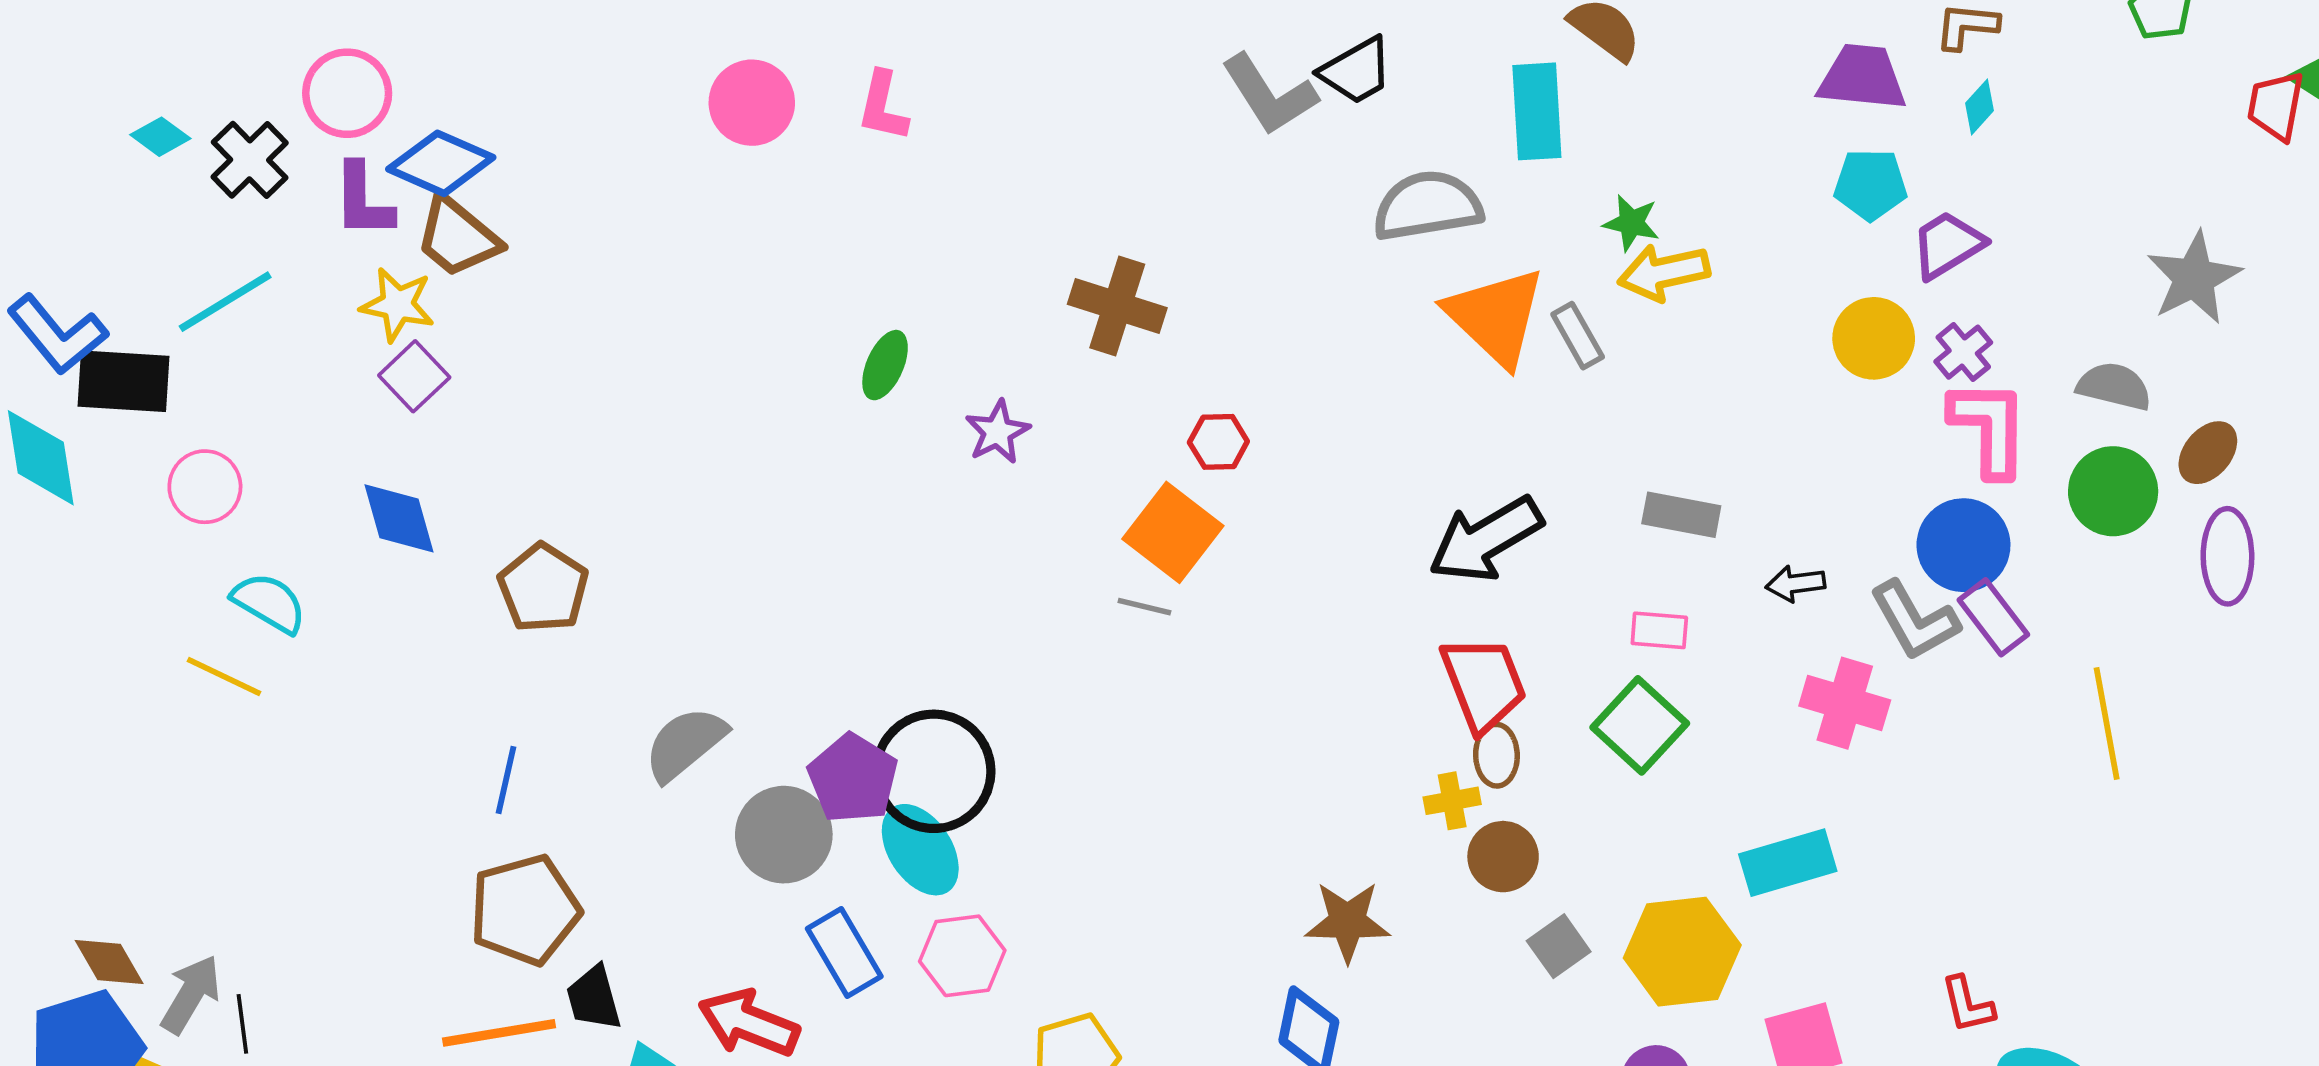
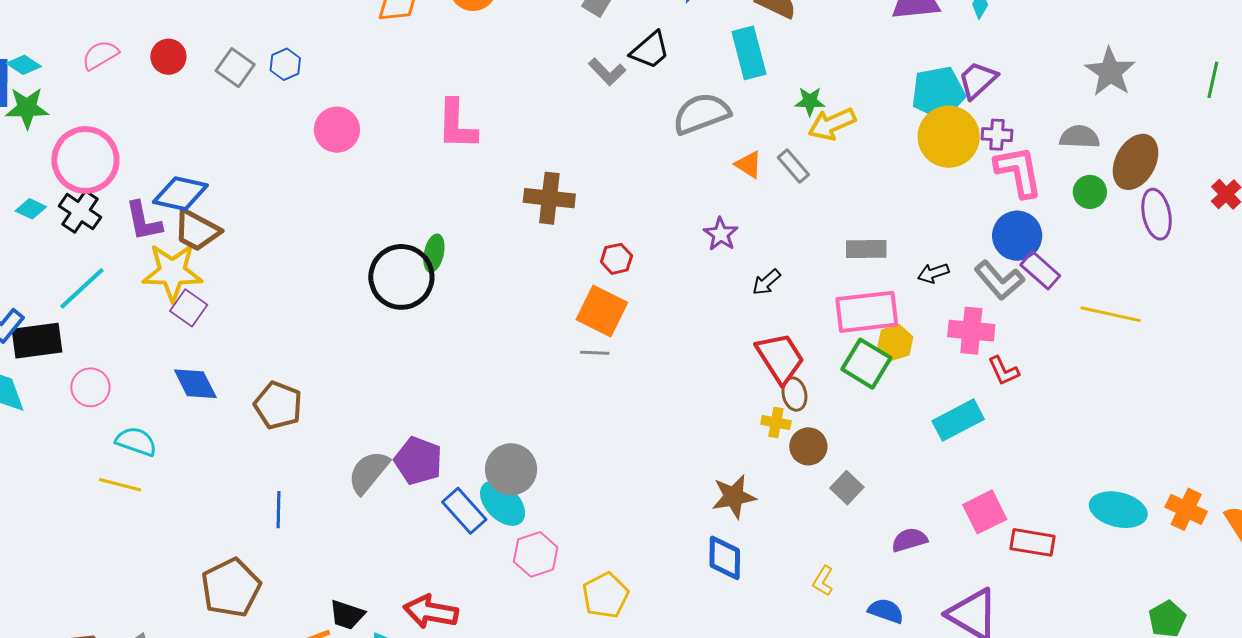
pink circle: (347, 93) -> (85, 160), moved, size x1.4
gray L-shape: (1269, 95) -> (607, 72), size x0.7
pink L-shape: (883, 106) -> (457, 125), moved, size x1.4
cyan pentagon: (1870, 185) -> (938, 93), moved, size x1.4
yellow star: (397, 305) -> (172, 272), size x1.5
orange triangle: (1496, 317) -> (749, 164), size x0.5
yellow circle: (1874, 338) -> (949, 137), size x1.4
purple cross: (1963, 352) -> (997, 135), turned -36
purple star: (998, 432) -> (721, 234), moved
brown ellipse: (2208, 453) -> (1136, 162), size x1.6
green circle: (2113, 491) -> (1090, 192), size x0.7
black arrow: (1486, 539) -> (766, 282), size x0.5
pink rectangle: (1659, 630) -> (867, 312), size x2.0
yellow line: (2107, 723) -> (1111, 314), turned -56
black circle: (934, 771) -> (401, 277), moved
purple pentagon: (853, 778) -> (418, 461), moved
yellow cross: (1452, 801) -> (776, 423), turned 32
gray circle: (784, 835) -> (511, 469), moved
brown pentagon: (525, 910) -> (231, 588), moved
yellow hexagon: (1682, 952) -> (895, 342), moved, size x0.6
blue rectangle: (844, 953) -> (464, 511), moved
black trapezoid: (594, 998) -> (347, 615), turned -45
red L-shape: (1968, 1005) -> (1004, 371), moved

